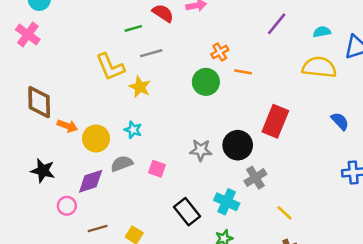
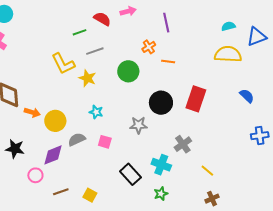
purple line: (277, 24) -> (166, 23), moved, turned -48
green circle: (206, 82) -> (128, 71), moved
cyan star: (133, 130) -> (96, 112), moved
black circle: (238, 145) -> (161, 103), moved

